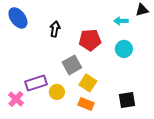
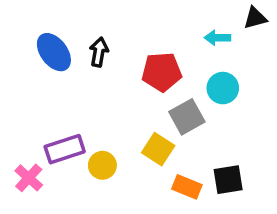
blue ellipse: (18, 18) -> (54, 52), moved
gray square: (72, 65) -> (187, 117), moved
orange rectangle: (86, 104) -> (187, 187), moved

